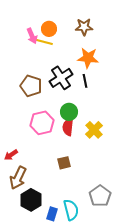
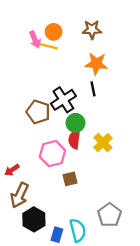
black cross: (61, 78) -> (63, 100), moved
brown pentagon: (31, 86) -> (38, 112), moved
pink hexagon: (42, 123) -> (52, 154), moved

